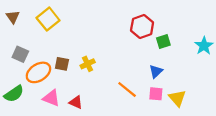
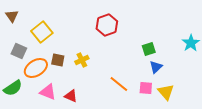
yellow square: (48, 19) -> (42, 32), moved
red hexagon: (142, 26) -> (107, 25), moved
green square: (163, 41) -> (149, 49), moved
blue triangle: (156, 71) -> (156, 67), moved

